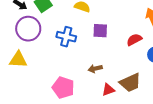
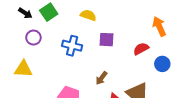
purple circle: (28, 29) -> (33, 38), size x0.6
brown arrow: (95, 69) -> (101, 78), turned -40

